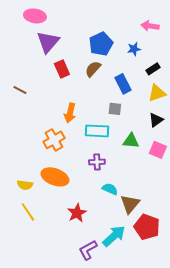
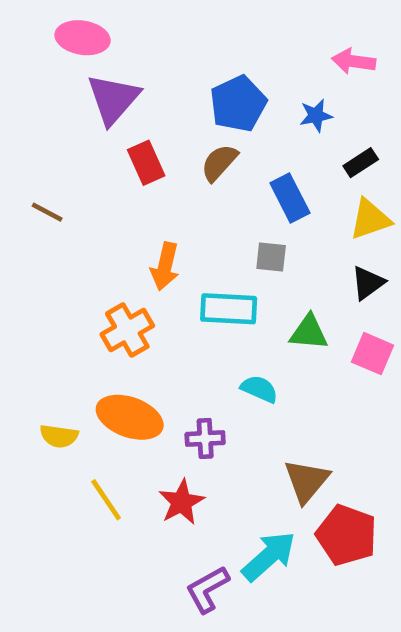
purple cross: (97, 162) -> (205, 438), moved
cyan semicircle: (110, 189) -> (259, 389), moved
yellow line: (28, 212) -> (106, 500), moved

